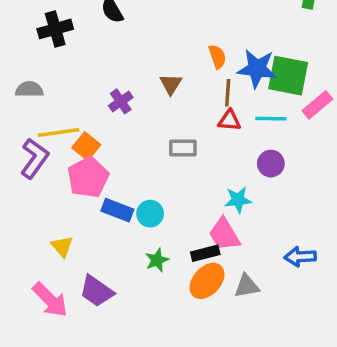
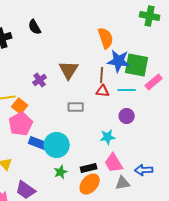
orange semicircle: (217, 57) -> (106, 38), moved, size x1.5
brown triangle: (171, 84) -> (69, 70), size x1.5
cyan circle: (150, 214) -> (57, 145), size x1.6
pink trapezoid: (224, 234) -> (114, 163), moved
gray triangle: (247, 286) -> (123, 183), moved

